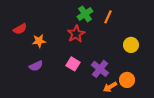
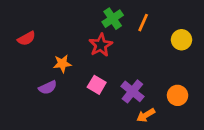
orange star: (39, 41) -> (62, 64), moved
yellow circle: (131, 45) -> (181, 40), moved
orange circle: (127, 80) -> (178, 95), moved

